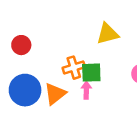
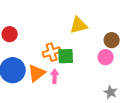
pink arrow: (86, 90) -> (55, 76), moved

